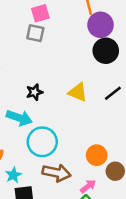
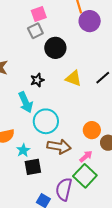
gray square: (35, 33) -> (35, 31), turned -35
black circle: (106, 51) -> (55, 48), moved
cyan arrow: (19, 118) -> (26, 102), turned 50

